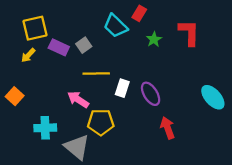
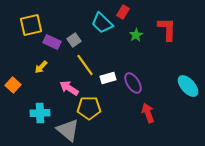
yellow arrow: (28, 55) -> (41, 67), moved
yellow line: (96, 73) -> (85, 65), turned 55
white rectangle: (122, 88) -> (108, 78), turned 56

